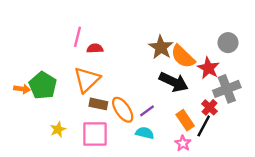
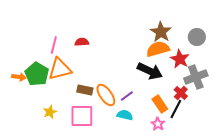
pink line: (78, 37) -> (54, 45), moved
brown star: (161, 47) -> (161, 32), moved
orange semicircle: (183, 57) -> (158, 49), turned 120
orange triangle: (87, 80) -> (60, 69), moved, turned 30

